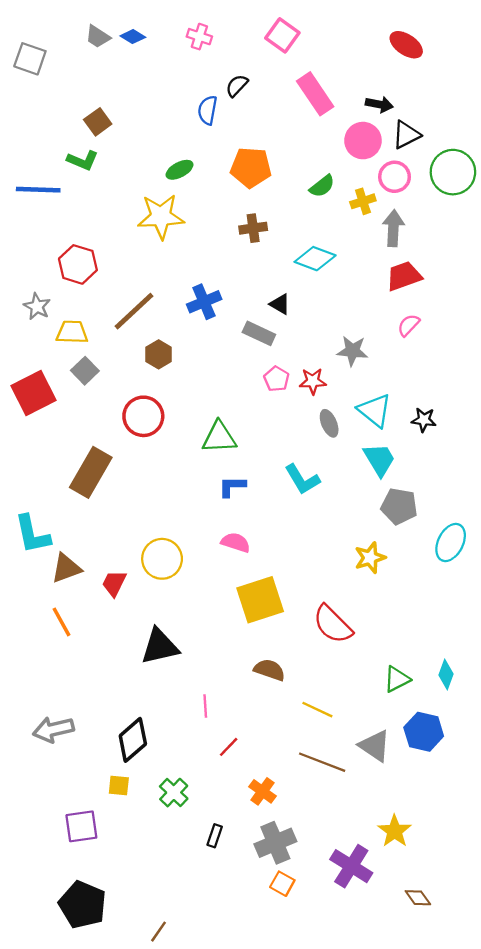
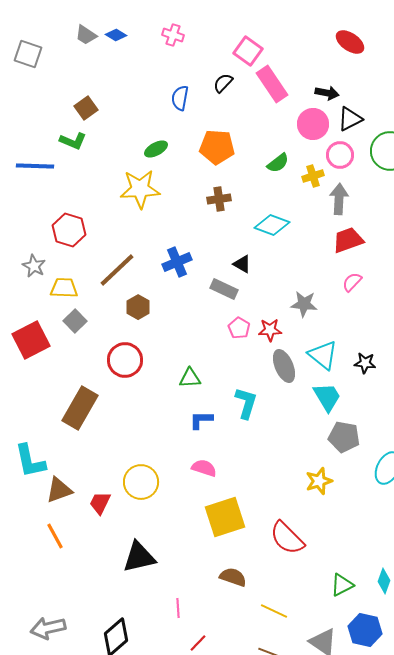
pink square: (282, 35) -> (248, 51), moved
black semicircle: (237, 86) -> (223, 83), moved
gray ellipse: (329, 423) -> (284, 366), size x1.4
green triangle: (219, 437) -> (190, 378), size x0.7
cyan L-shape: (302, 479) -> (246, 403), moved, turned -132

